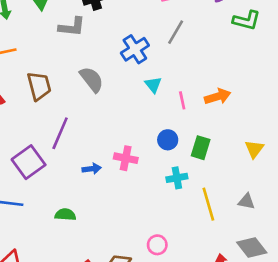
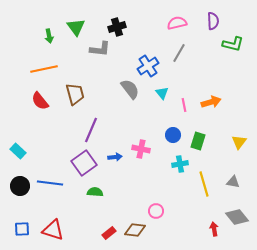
gray semicircle: (92, 79) -> (130, 89), moved
purple square: (29, 162) -> (84, 163), moved
pink circle: (157, 245) -> (156, 211), moved

